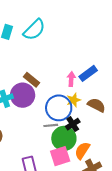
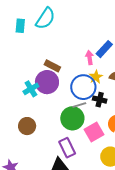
black cross: (73, 124) -> (100, 100), turned -32
green circle: (64, 138) -> (72, 118), moved

